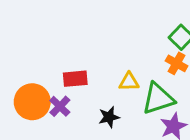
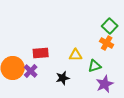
green triangle: (158, 99) -> (95, 66), size x0.6

